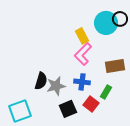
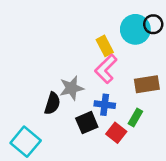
gray star: (56, 86) -> (71, 88), moved
black square: (68, 109) -> (87, 123), moved
cyan square: (20, 111) -> (26, 142), turned -30

